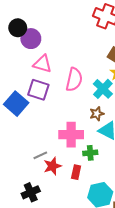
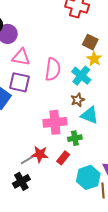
gray line: (40, 155) -> (27, 160), moved
red star: (52, 166) -> (40, 154), turned 30
red rectangle: (76, 172) -> (63, 158), turned 32

